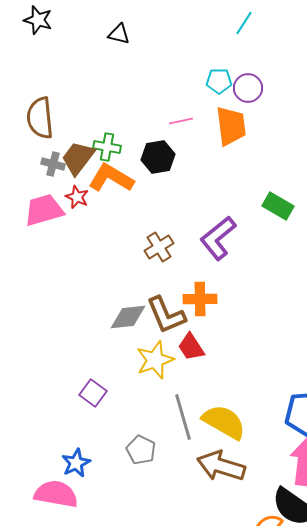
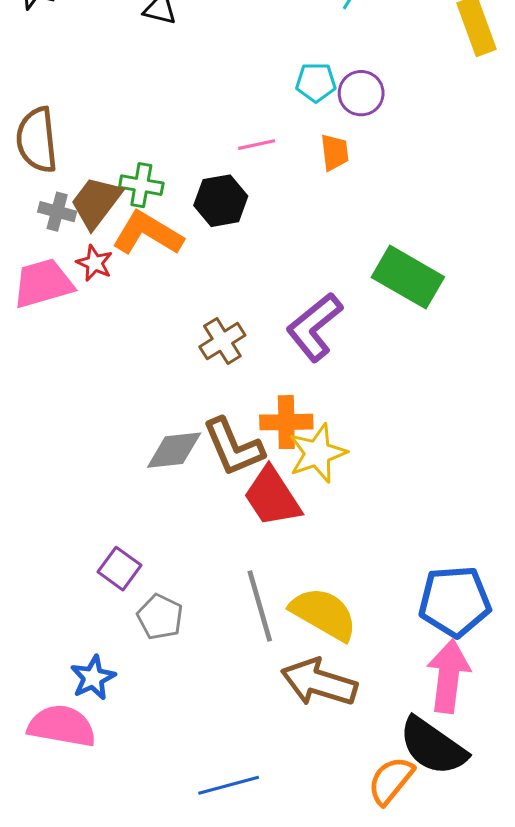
orange trapezoid: (231, 126) -> (335, 152), size x0.6
green rectangle: (278, 206) -> (408, 277), size x1.4
red trapezoid: (191, 347) -> (272, 497), size x1.4
yellow star: (155, 360) -> (317, 453), moved
gray pentagon: (141, 450) -> (160, 617), moved

